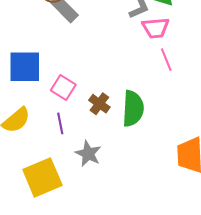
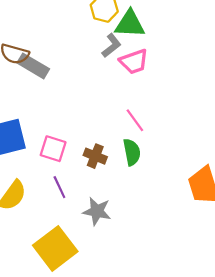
pink line: (166, 60) -> (135, 120), moved
green semicircle: (133, 109) -> (132, 152), size x0.7

